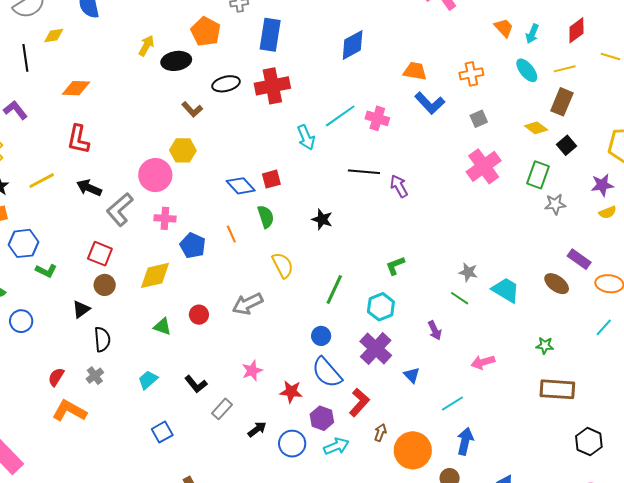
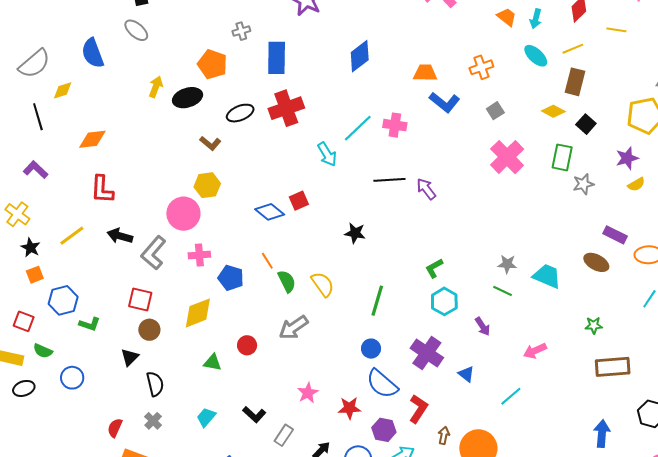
green semicircle: (266, 217) -> (287, 281), moved
cyan hexagon: (381, 307) -> (444, 301), moved
blue arrow: (465, 441) -> (602, 434), moved

